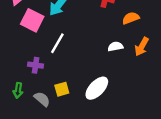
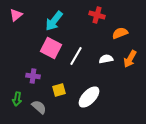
pink square: (32, 20) -> (51, 48), moved
white line: (57, 43) -> (76, 56), moved
yellow square: (62, 89) -> (59, 90), moved

